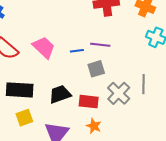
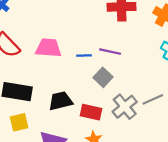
pink trapezoid: (44, 47) -> (48, 48), turned -45
gray square: (96, 69) -> (103, 77), turned -36
gray line: (143, 84) -> (153, 99), turned 60

